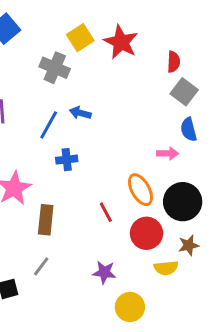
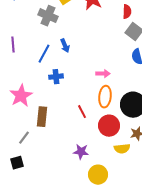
blue arrow: (80, 113) -> (65, 46), turned -128
pink arrow: (168, 154) -> (103, 74), moved
orange ellipse: (140, 190) -> (105, 97), turned 35
gray line: (41, 266) -> (24, 138), moved

